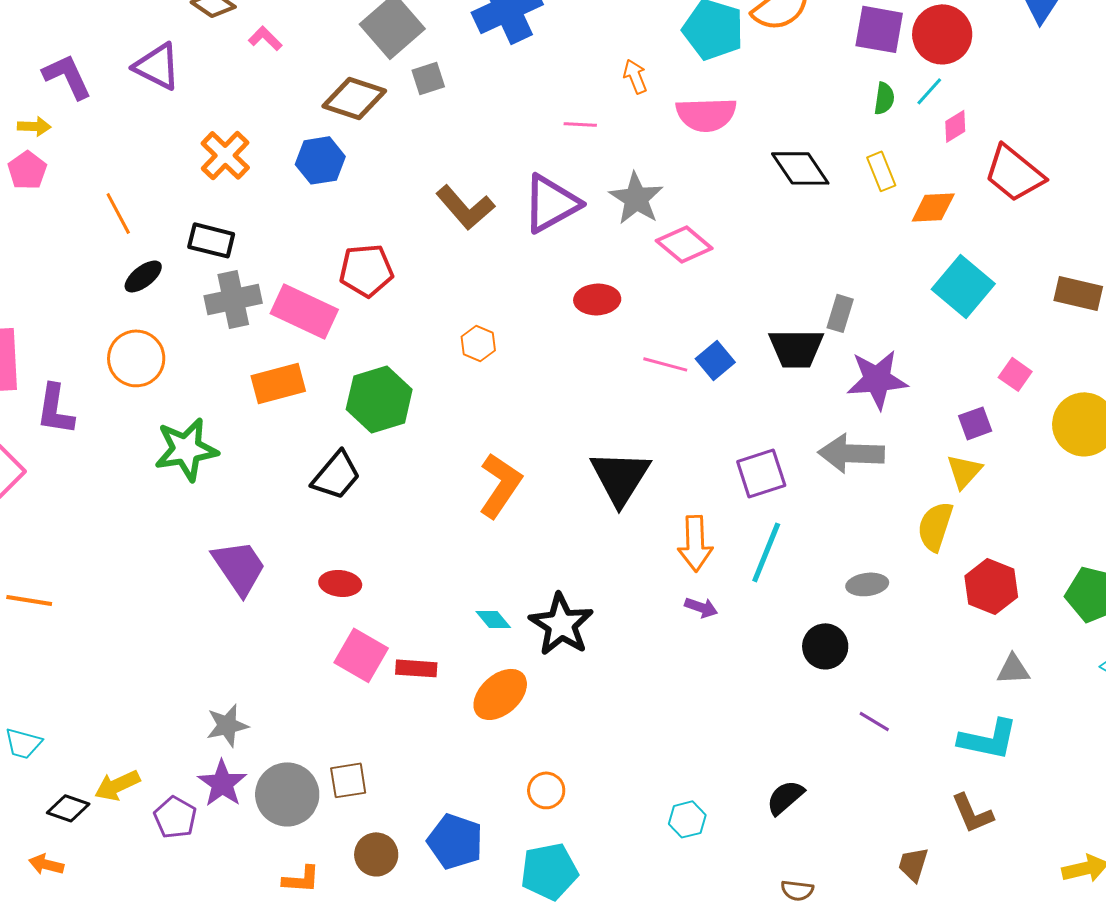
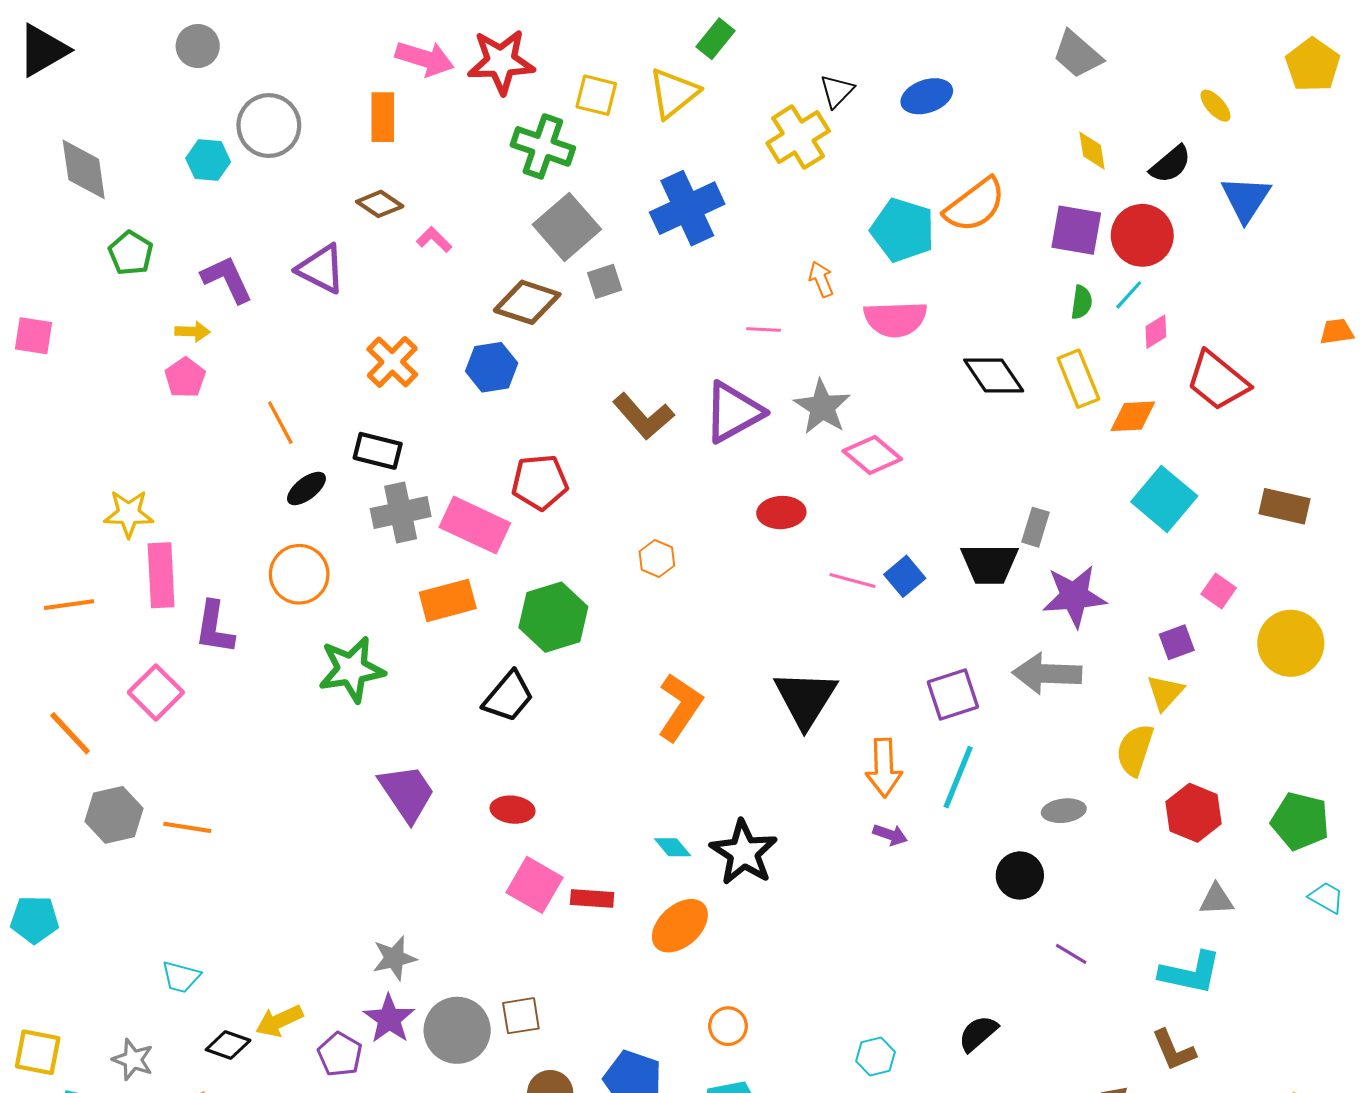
yellow rectangle: (881, 171) -> (1078, 379), size x1.4

